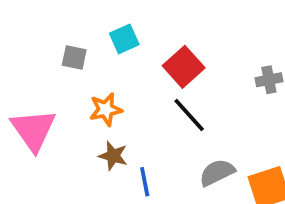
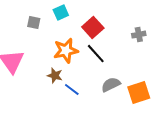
orange star: (106, 109) -> (66, 51), moved, size x1.4
blue line: (145, 182) -> (72, 90), turned -42

